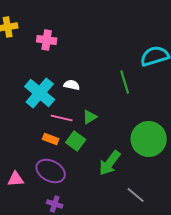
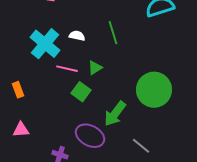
green line: (125, 82) -> (113, 33), moved
orange rectangle: (51, 139) -> (18, 90), moved, turned 49
purple ellipse: (51, 171) -> (90, 136), moved

